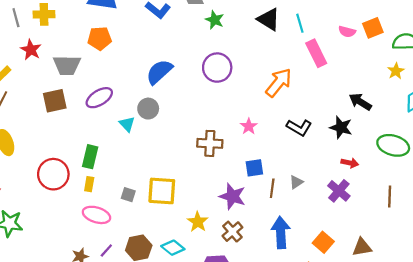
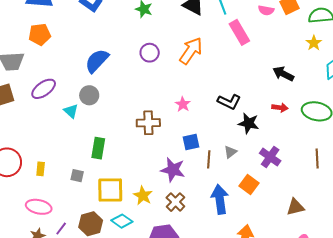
purple circle: (217, 68) -> (150, 53), size x0.7
orange arrow: (279, 83) -> (191, 51), moved
black star: (341, 127) -> (249, 123), moved
green rectangle: (90, 157) -> (98, 148), moved
red arrow: (350, 163) -> (280, 108), moved
yellow square: (162, 191) -> (110, 190), moved
pink ellipse: (96, 215) -> (39, 207), moved
orange square: (323, 242) -> (249, 184), moved

